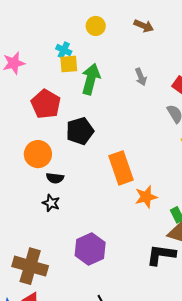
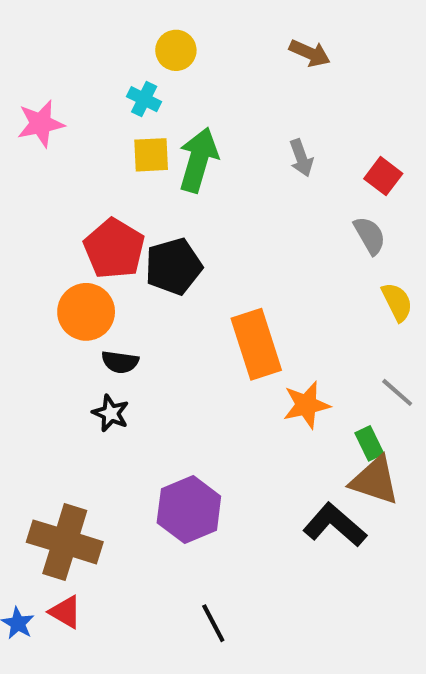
yellow circle: (96, 26) -> (176, 50), moved
yellow square: (69, 64) -> (151, 155), moved
red pentagon: (46, 104) -> (114, 249), moved
black L-shape: (161, 255) -> (335, 525), turned 32

